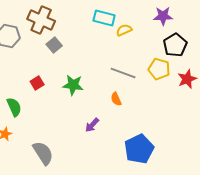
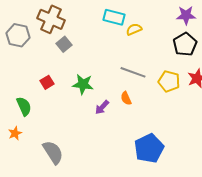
purple star: (163, 16) -> (186, 15), moved
yellow pentagon: (159, 69) -> (169, 81), moved
purple arrow: (92, 125) -> (102, 107), moved

